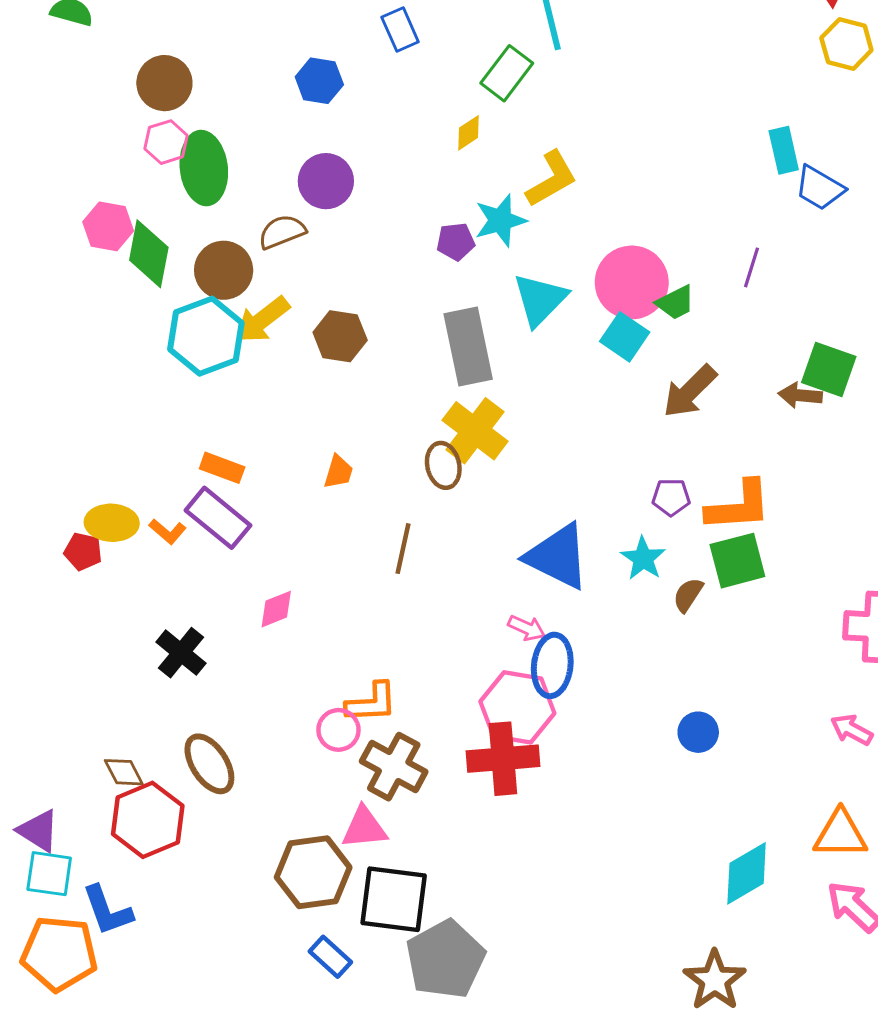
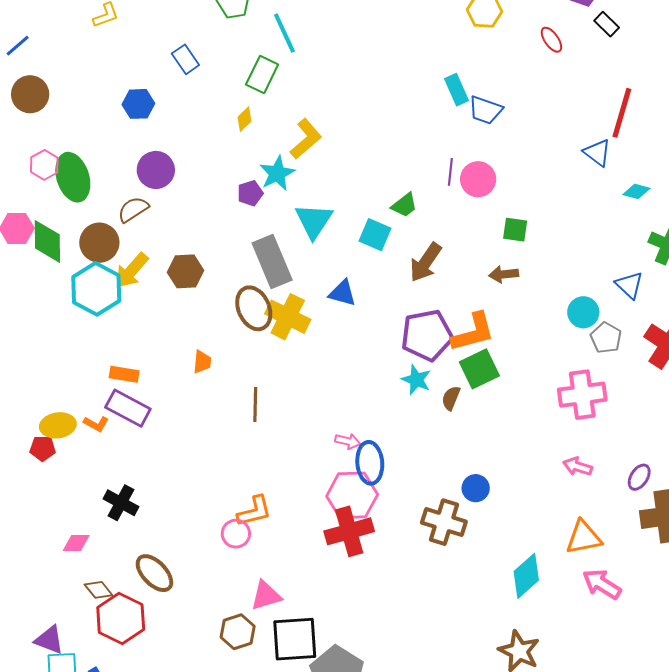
brown circle: (164, 83) -> (30, 94), moved
pink circle: (632, 282) -> (478, 179), moved, size x0.7
green square: (829, 369) -> (515, 230), size x0.7
brown arrow: (800, 395) -> (504, 274), moved
brown ellipse: (443, 465) -> (254, 308), moved, size x1.4
purple pentagon: (671, 497) -> (427, 335), size x2.0
blue triangle: (558, 556) -> (342, 293), moved, size x0.6
pink diamond: (276, 609) -> (76, 543), moved, turned 32
brown cross: (394, 767) -> (444, 522), moved
brown hexagon: (313, 872) -> (238, 632), size x0.7

